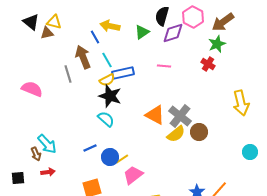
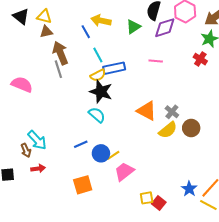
brown triangle: (47, 33) -> (46, 32), moved
brown arrow: (83, 57) -> (60, 53), moved
gray cross: (180, 116) -> (172, 112), size x0.6

